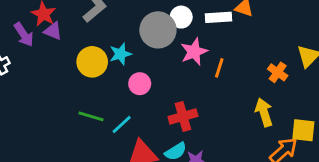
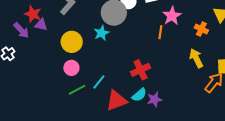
pink star: (194, 52) -> (172, 16), moved
cyan star: (120, 54) -> (101, 33), moved
pink circle: (140, 84) -> (71, 68), moved
green line: (91, 116) -> (77, 90), moved, turned -36

